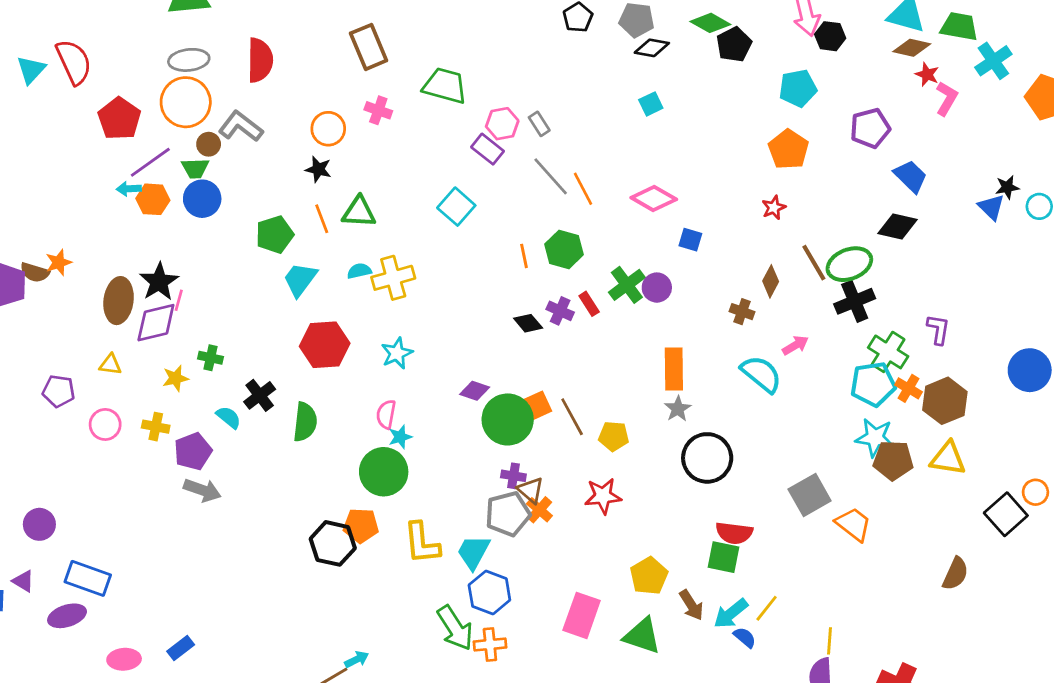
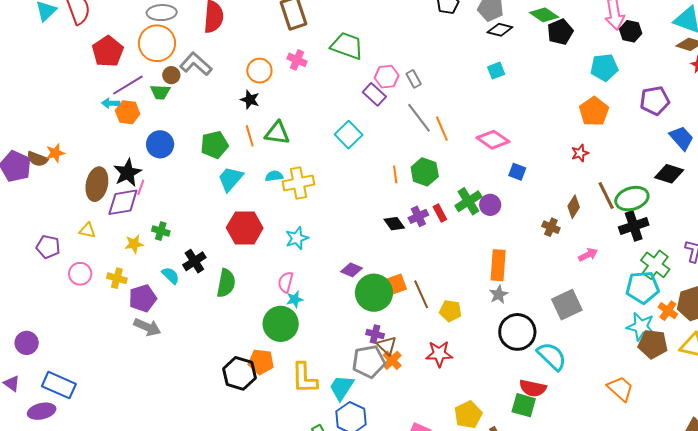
blue circle: (202, 199) -> (160, 144), moved
purple cross: (560, 311) -> (418, 216), turned 36
cyan semicircle: (761, 374) -> (552, 356), moved
orange cross: (908, 388) -> (668, 311), moved
gray square: (810, 495) -> (567, 305), moved

